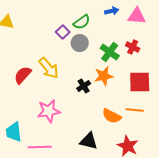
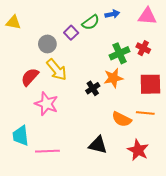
blue arrow: (112, 11) -> (112, 14), moved
gray circle: (80, 43) -> (47, 44), moved
green cross: (110, 52) -> (120, 53), turned 30
pink star: (49, 111) -> (46, 104), moved, turned 30

